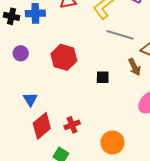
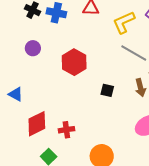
blue triangle: (30, 99) -> (16, 94), moved, turned -42

